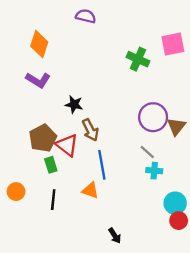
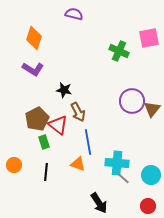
gray line: (147, 152) -> (123, 178), moved
cyan cross: (154, 171) -> (117, 163), moved, size x1.6
red circle: (179, 221) -> (148, 206), moved
black arrow: (115, 236) -> (99, 203), size x1.5

